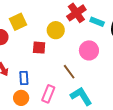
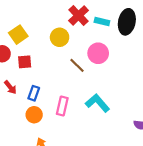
red square: (39, 48) -> (25, 62), moved
brown line: (69, 72) -> (77, 65), moved
blue rectangle: (24, 78) -> (34, 93), turned 32

